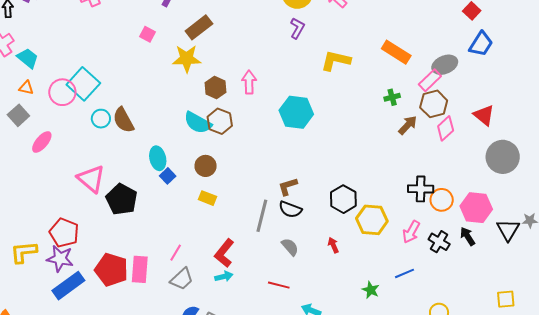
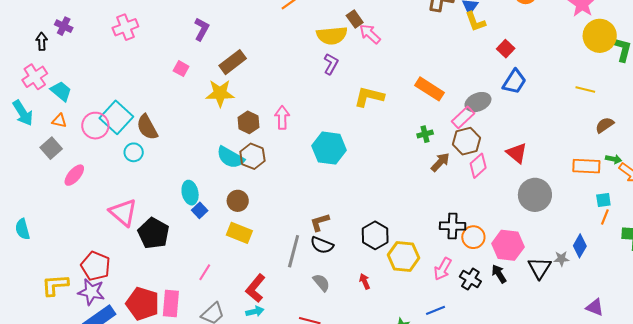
brown semicircle: (123, 120) -> (147, 127), moved
yellow rectangle: (207, 198) -> (239, 233), size x1.4
pink line: (176, 253) -> (205, 272), moved

